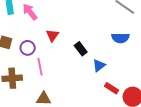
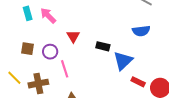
black rectangle: (81, 49) -> (103, 46), turned -32
blue triangle: (99, 65) -> (123, 61), size x1.5

